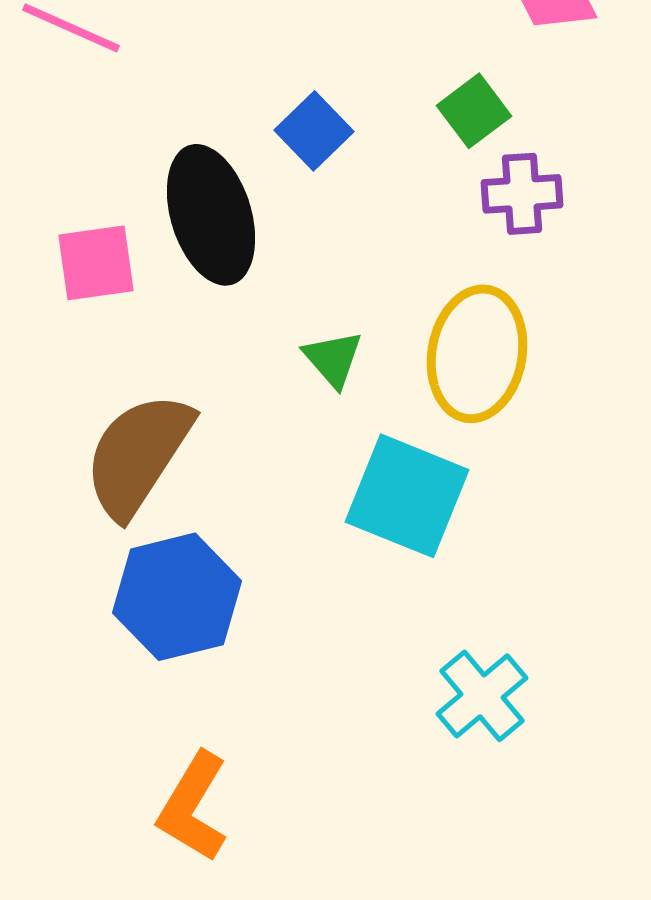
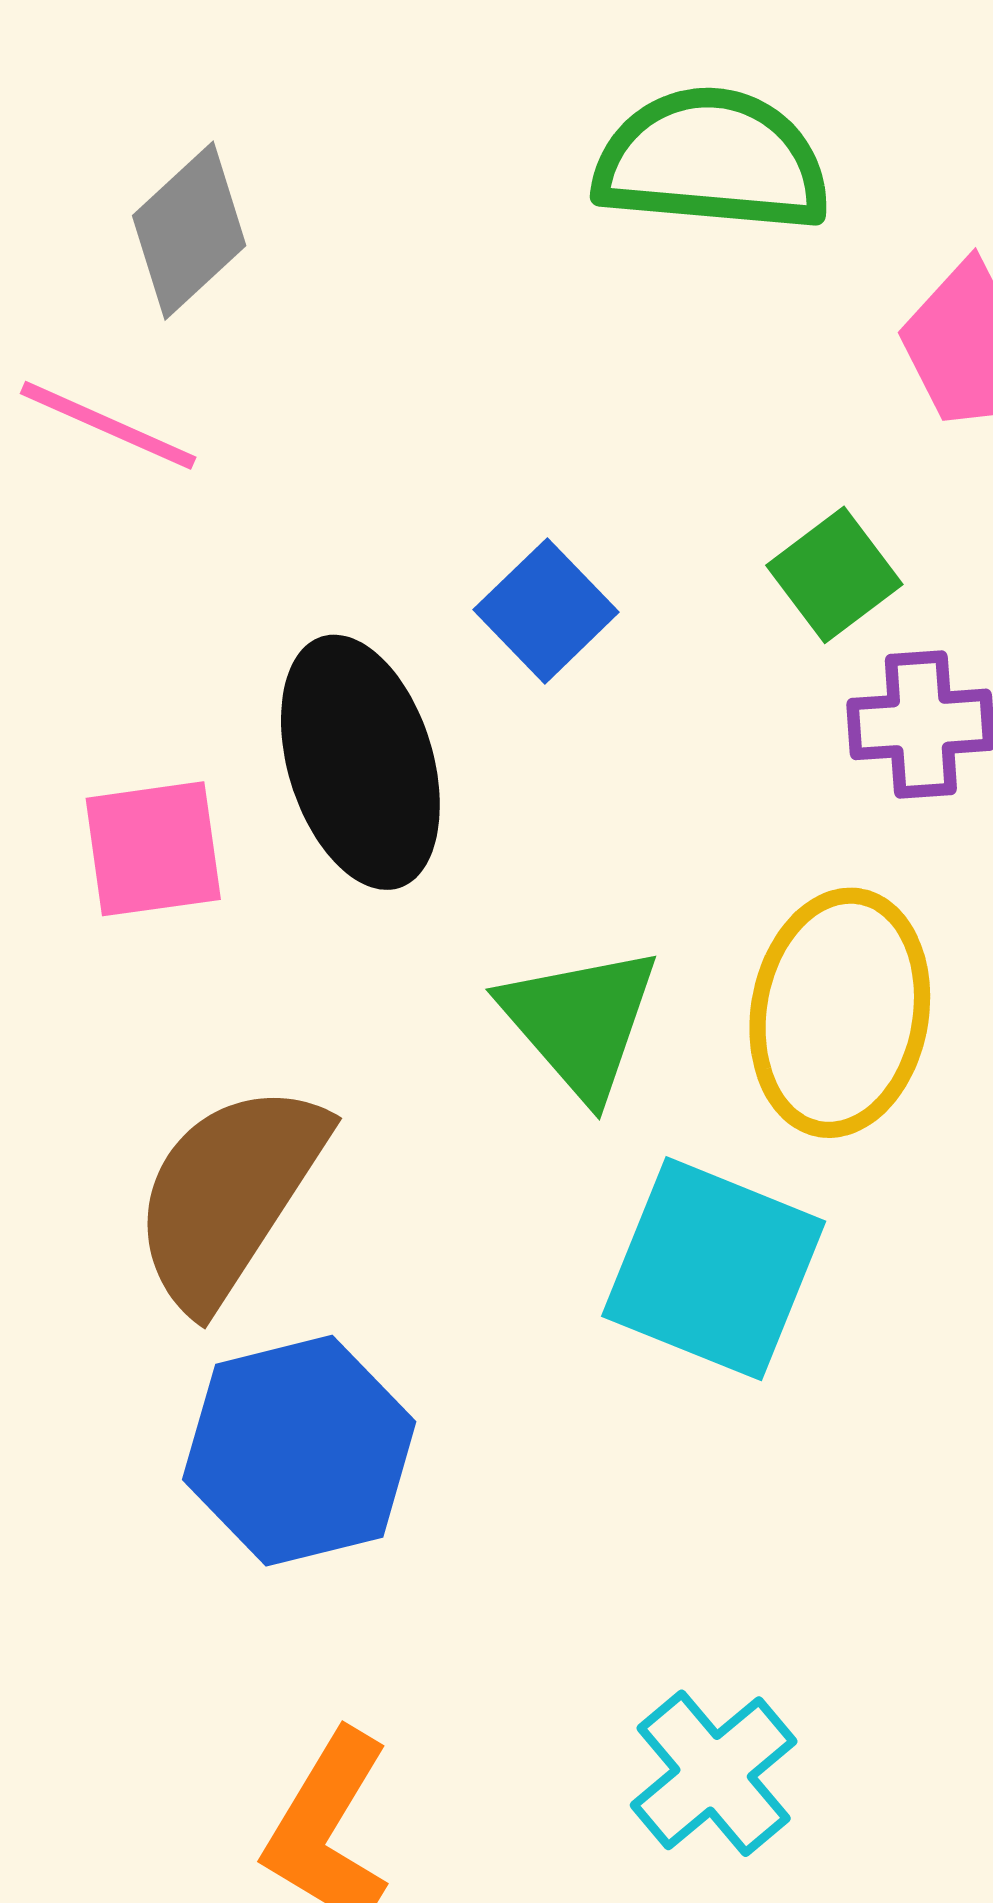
green triangle: (333, 359) -> (580, 1022), size x1.5
cyan cross: (482, 696) -> (714, 1773), moved

